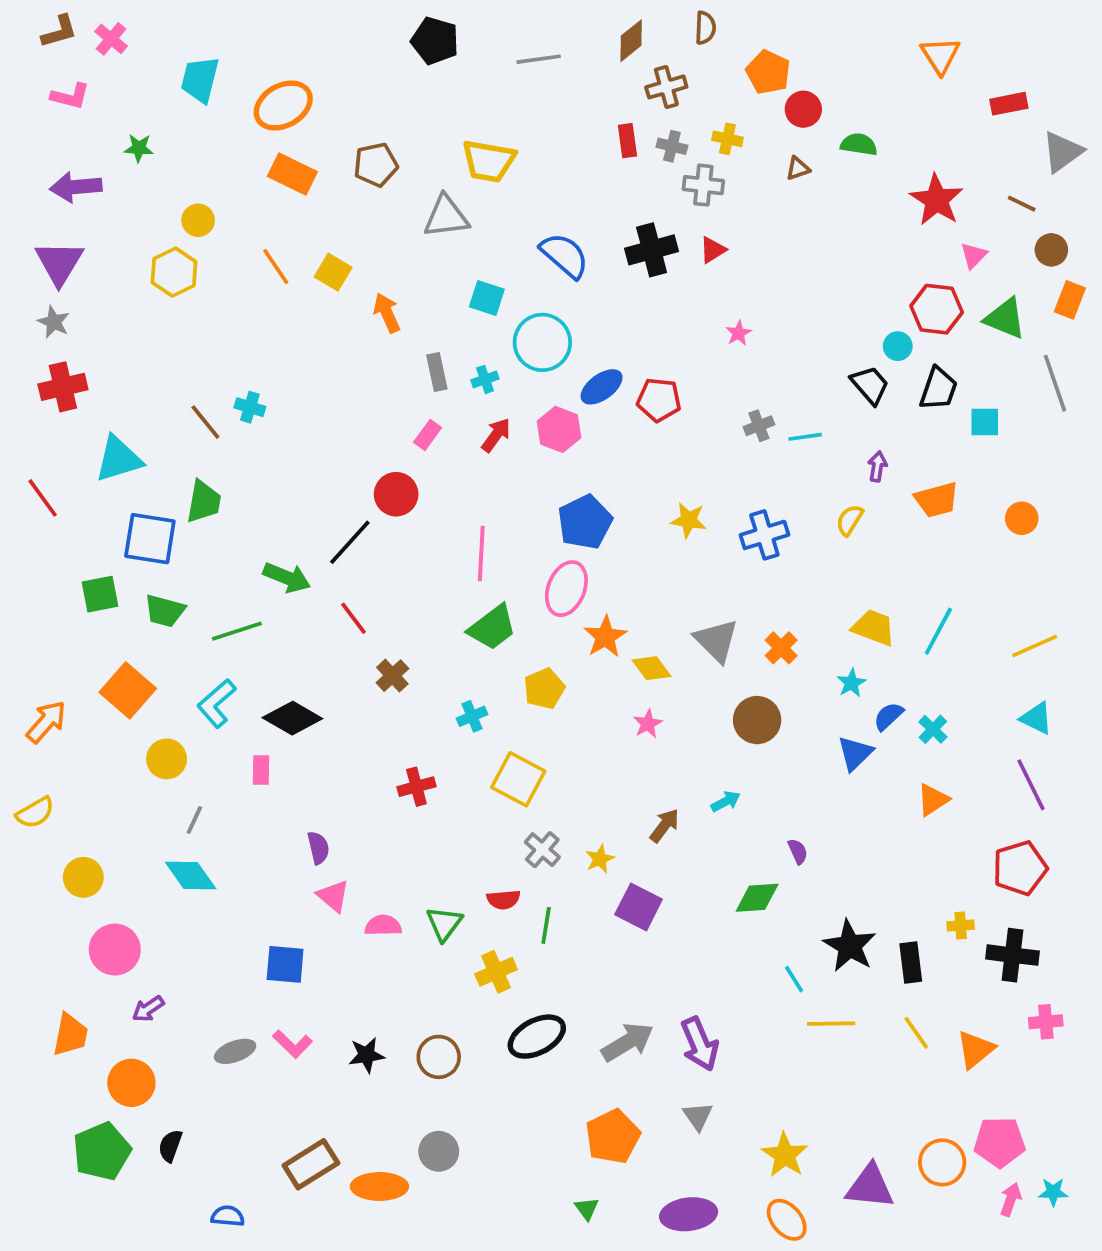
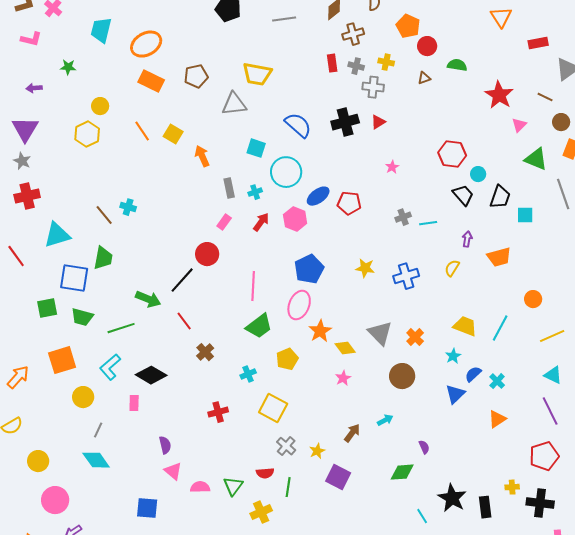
purple arrow: (76, 187) -> (34, 88), size x0.6
red hexagon: (937, 309) -> (452, 154), moved
orange circle: (1022, 518) -> (533, 299), moved
orange square: (128, 690) -> (62, 360), turned 32

